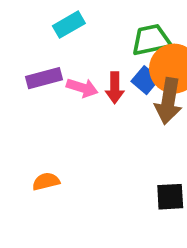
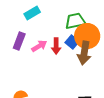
purple rectangle: (44, 78) -> (19, 41), turned -54
pink arrow: (82, 88) -> (39, 46), turned -49

